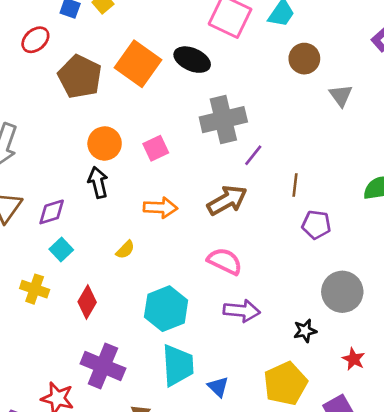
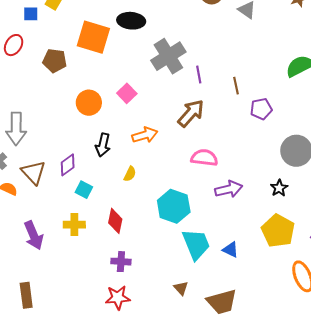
brown pentagon: (80, 77) -> (55, 61), size x0.7
purple line: (253, 155) -> (199, 75), turned -30
black arrow: (98, 182) -> (103, 145), moved, turned -135
purple cross: (103, 366) -> (121, 262), moved, size x0.6

